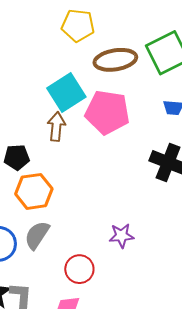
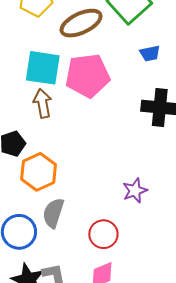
cyan square: (66, 92) -> (43, 68), turned -33

